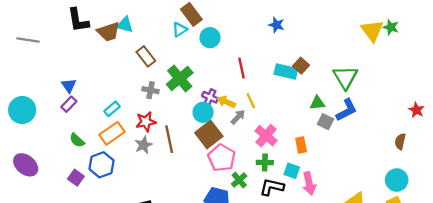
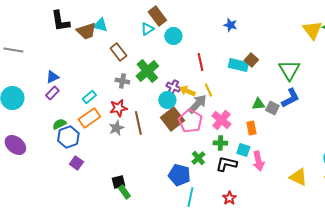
gray line: (28, 40) -> (13, 50), moved
blue triangle: (69, 86) -> (52, 77), turned 40
green triangle: (317, 103) -> (258, 104), moved
gray arrow: (238, 117) -> (197, 104), size x1.5
green semicircle: (77, 140) -> (59, 124), turned 112
pink pentagon: (222, 158) -> (190, 121), moved
blue hexagon: (101, 165) -> (68, 137), moved
purple square: (76, 178) -> (76, 163), moved

